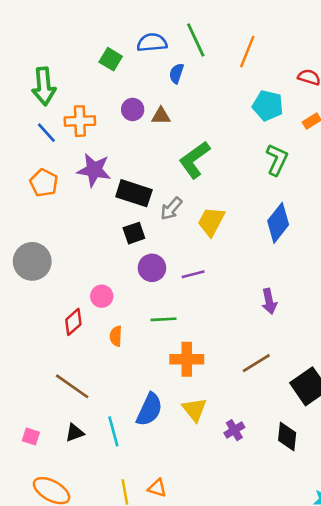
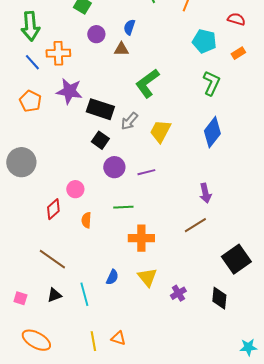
blue semicircle: (176, 73) -> (129, 27), moved
purple circle: (133, 109) -> (96, 34), moved
black square: (134, 233) -> (100, 140), turned -36
brown line: (256, 363) -> (195, 225), moved
blue semicircle: (149, 409) -> (112, 277), size x0.6

